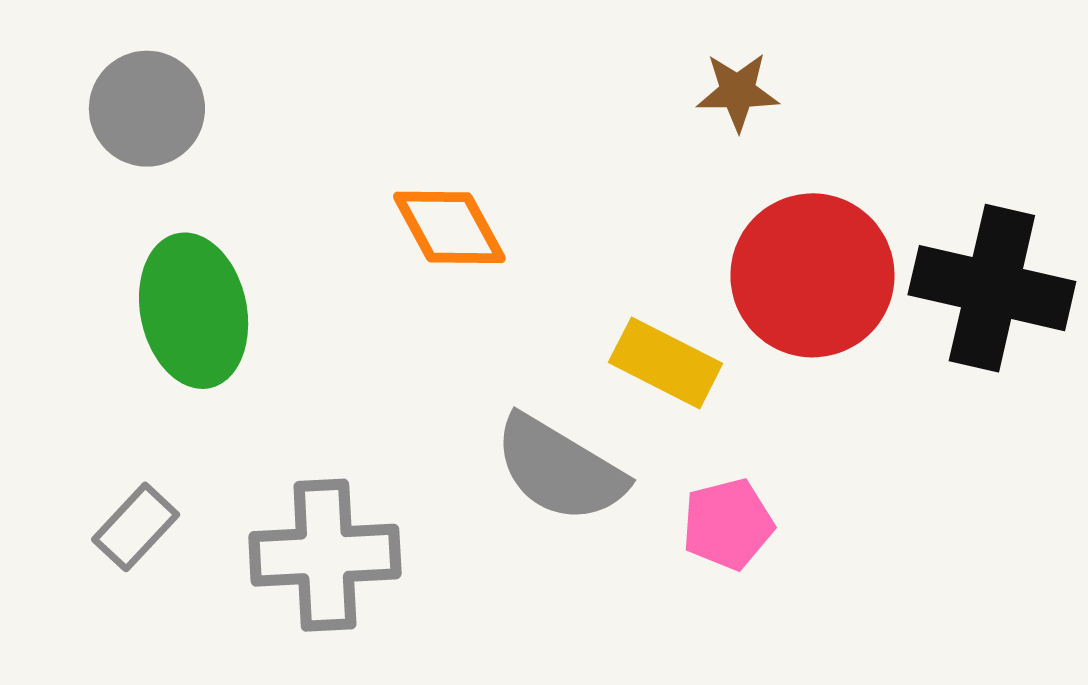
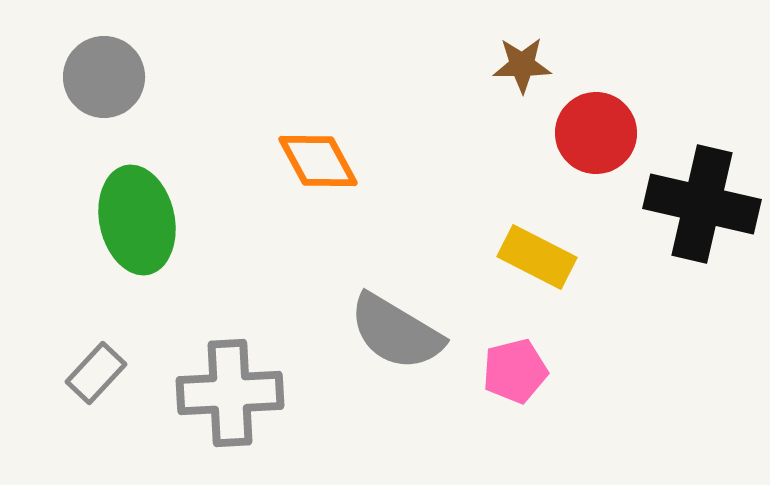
red circle: (812, 275) -> (596, 133), moved, size x0.7
yellow rectangle: (666, 363) -> (537, 257), moved

